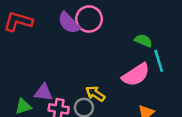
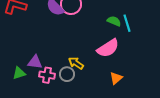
cyan line: (159, 61) -> (127, 23), moved

